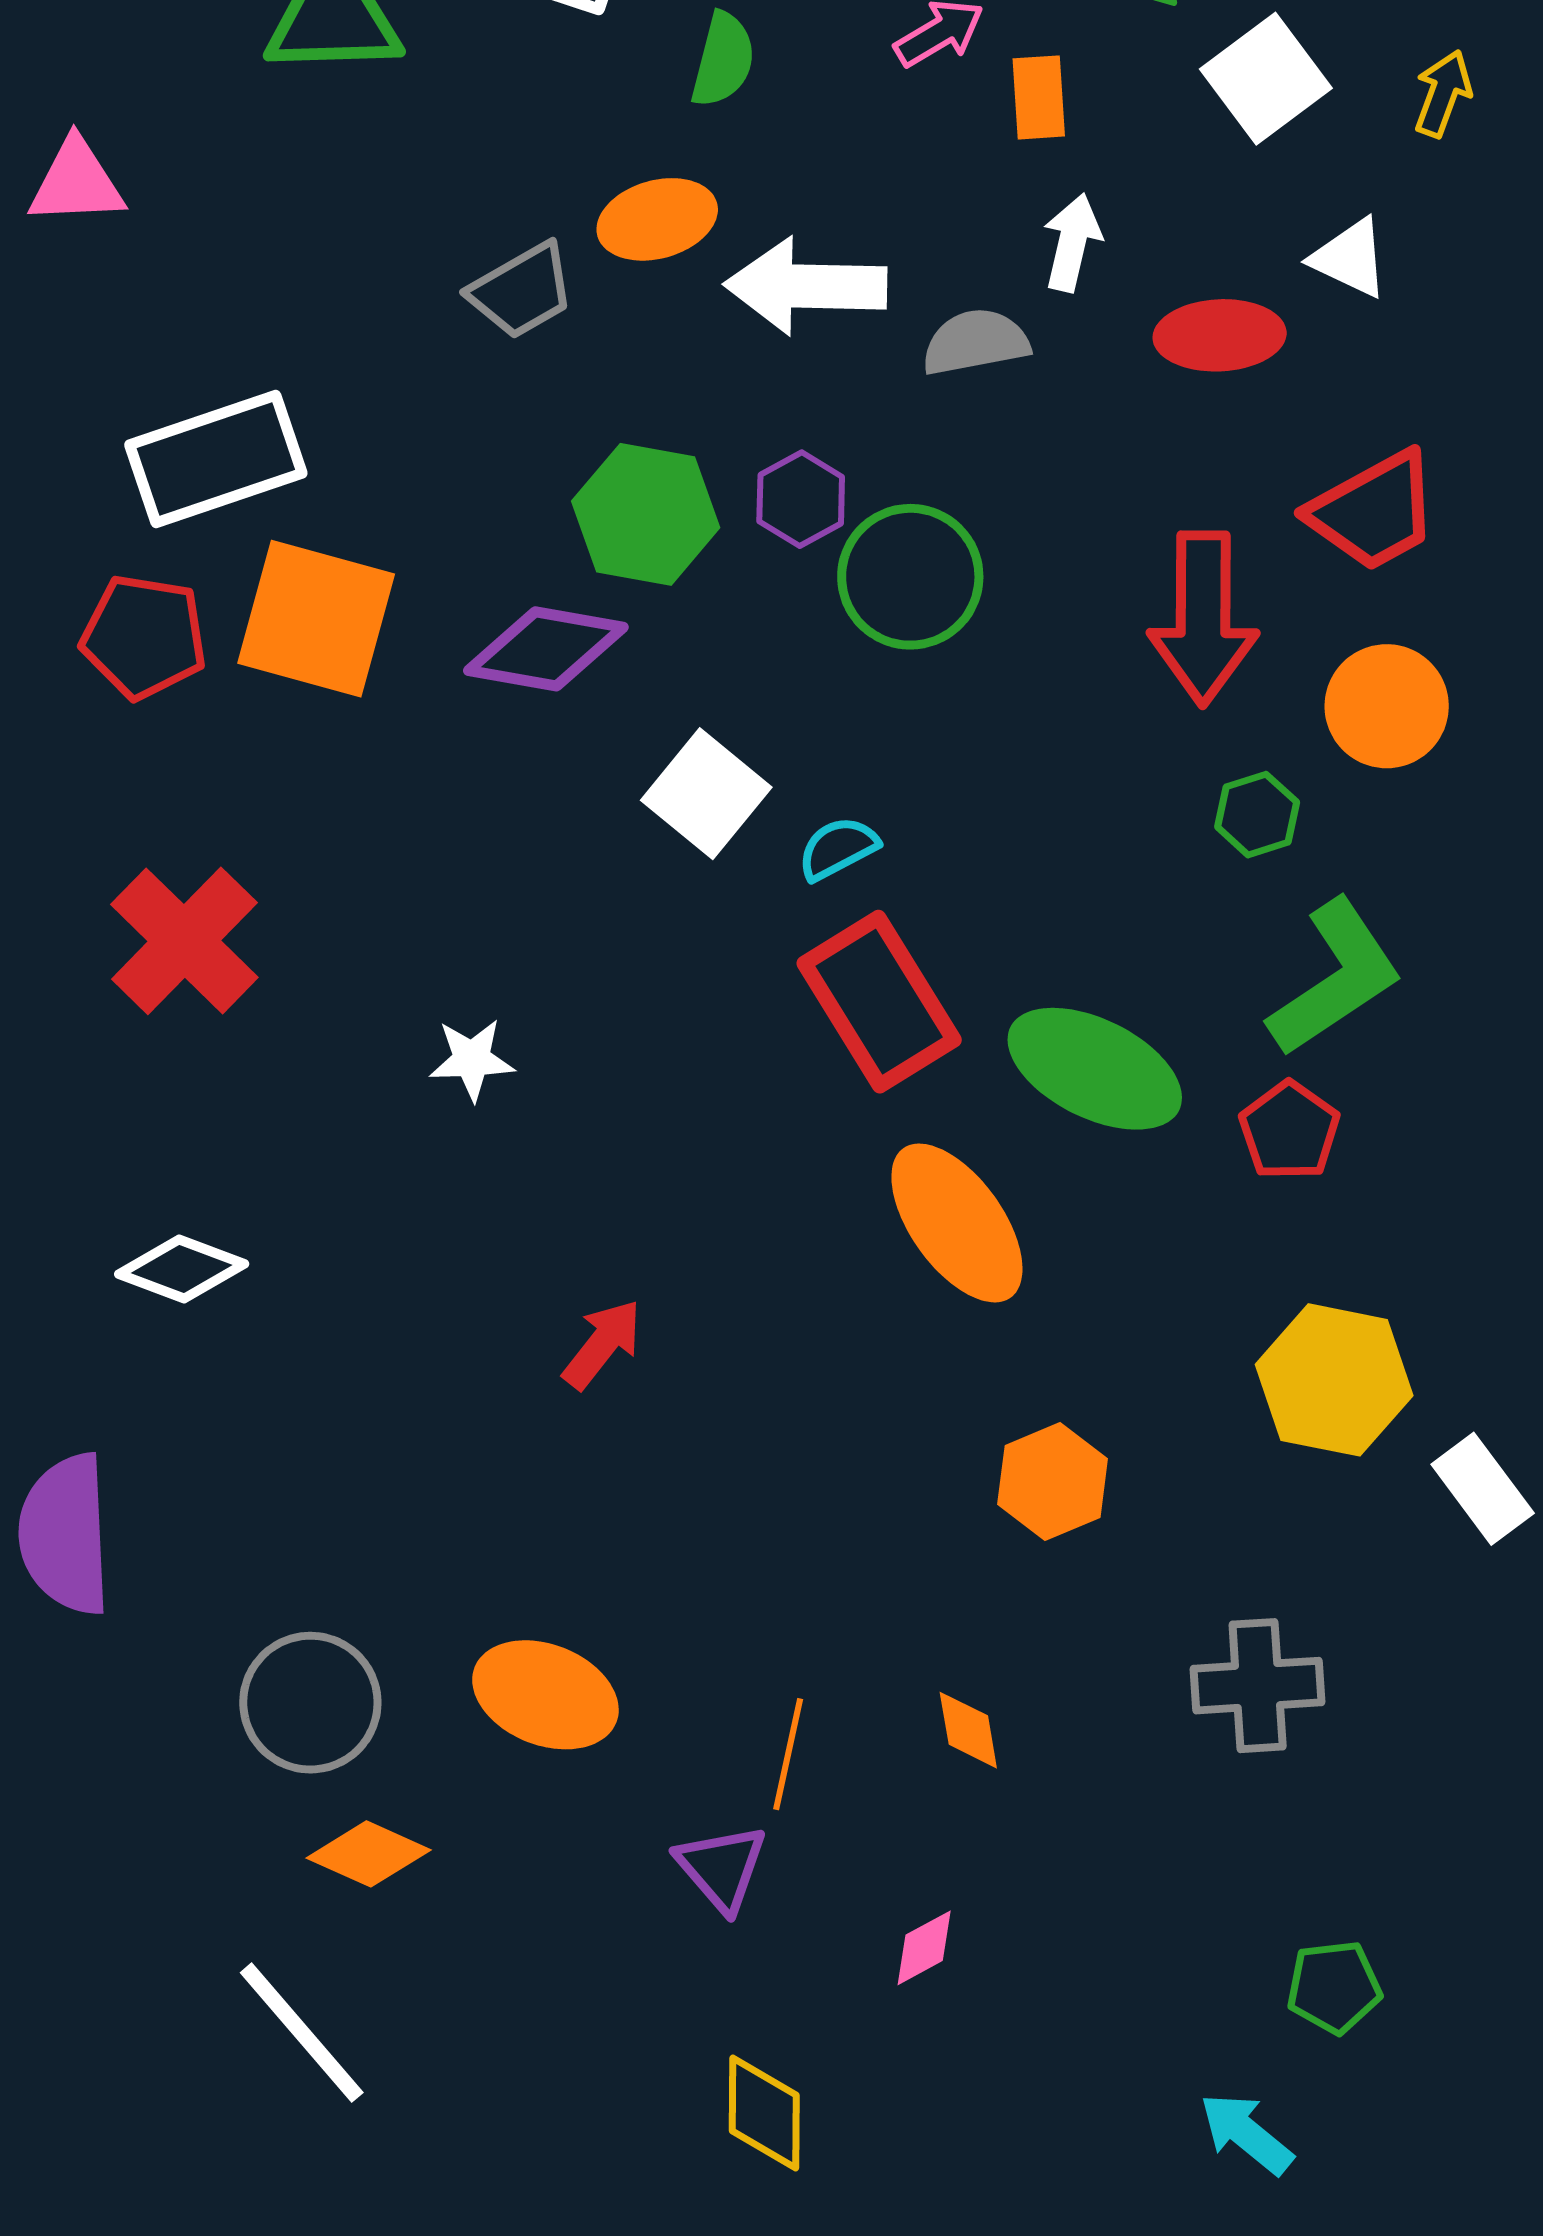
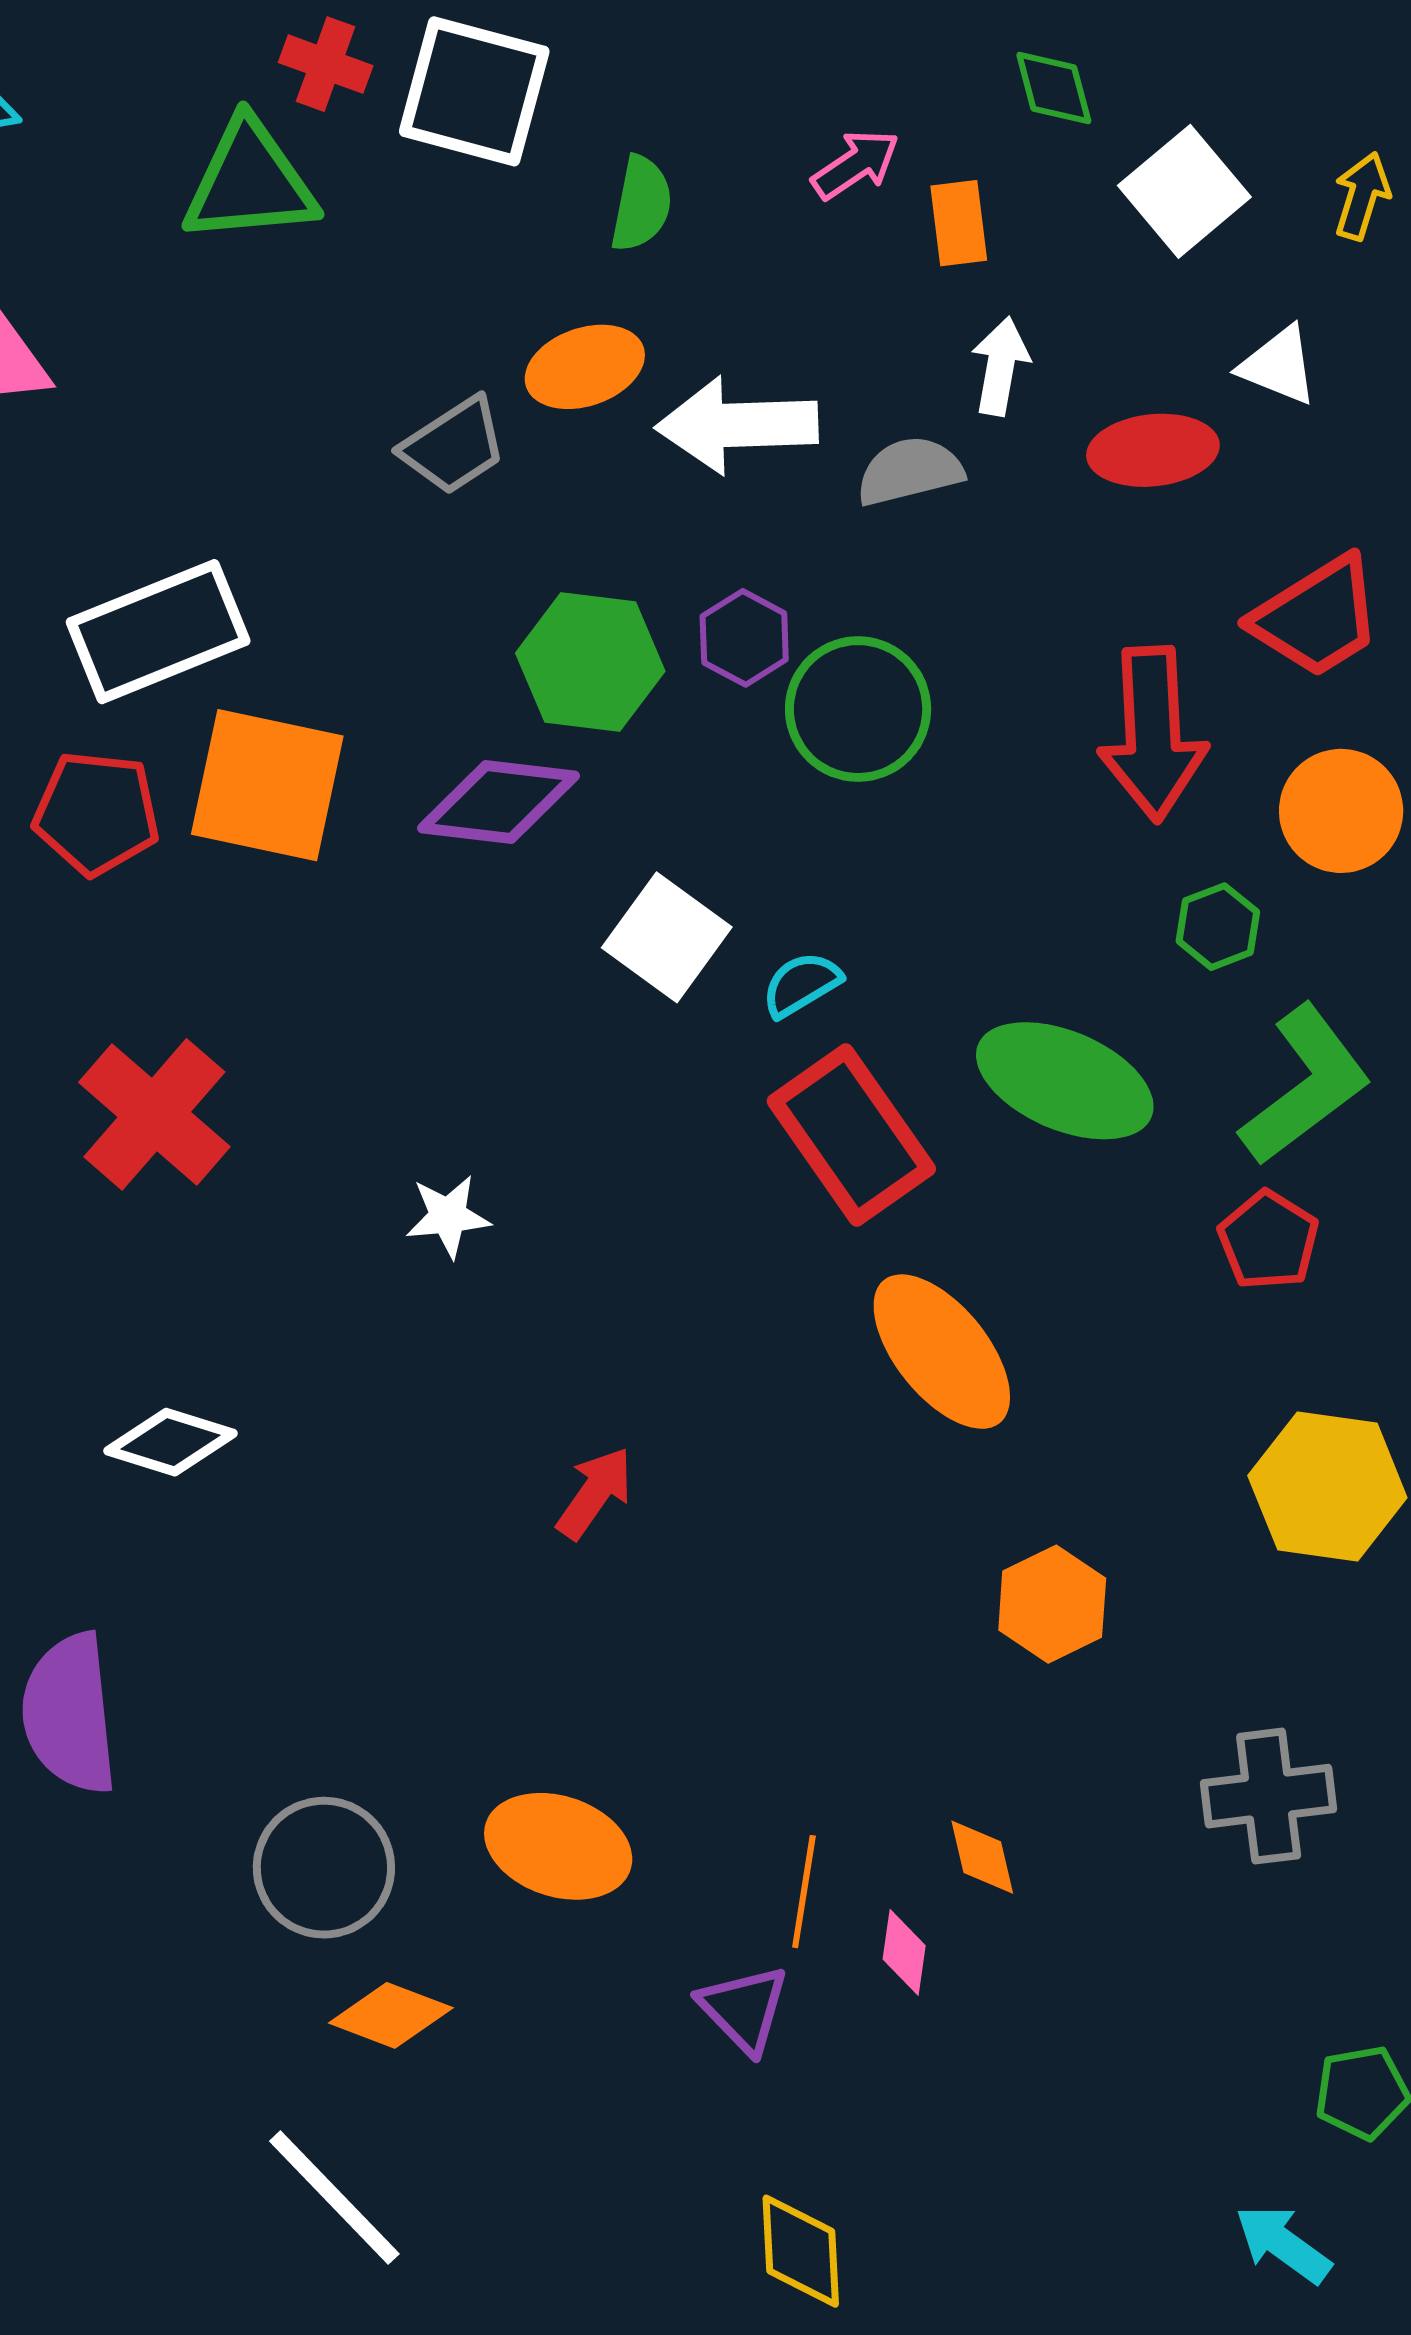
green ellipse: (1095, 1069) -> (1065, 1081), moved
pink diamond: (924, 1948) -> (904, 1952), moved, turned -50

